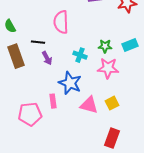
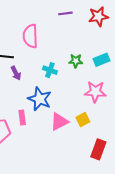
pink star: (108, 68) -> (95, 92), moved
pink triangle: (89, 105) -> (59, 122), turned -42
red rectangle: (112, 138) -> (98, 149), moved

